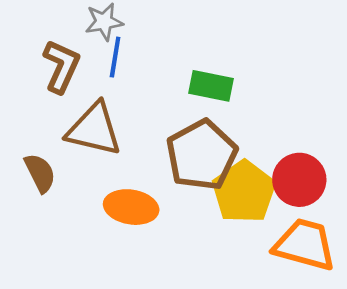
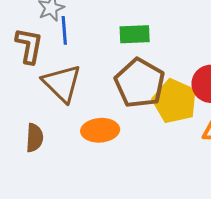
brown triangle: (94, 129) -> (62, 83), turned 45
brown semicircle: (40, 173) -> (35, 138), moved, turned 44

